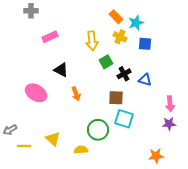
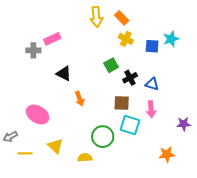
gray cross: (31, 11) -> (33, 50), moved
cyan star: (136, 23) -> (171, 39), moved
yellow arrow: (92, 41) -> (96, 17), moved
pink ellipse: (36, 93) -> (38, 115), moved
pink arrow: (170, 104) -> (151, 109), moved
purple star: (169, 124) -> (184, 124), moved
orange star: (156, 156) -> (167, 154), moved

